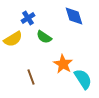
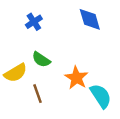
green semicircle: (44, 37) -> (41, 60), moved
yellow semicircle: (13, 39) -> (16, 73), moved

